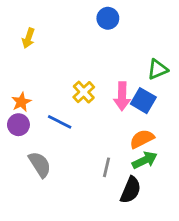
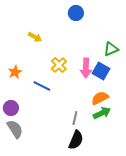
yellow arrow: (28, 38) -> (35, 37), moved, turned -80
purple circle: (18, 125) -> (11, 108), moved
gray semicircle: (40, 164) -> (15, 129), moved
black semicircle: (131, 190) -> (76, 140), moved

